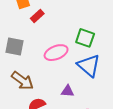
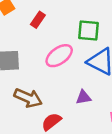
red rectangle: (37, 16) -> (38, 20), moved

